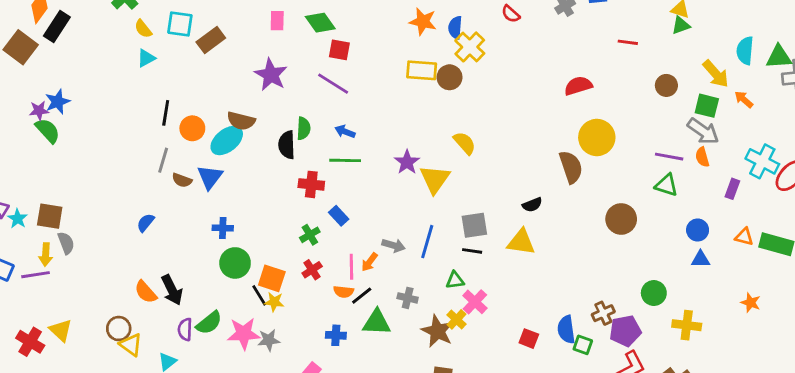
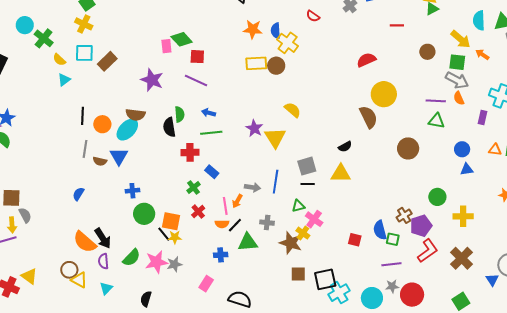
pink rectangle: (277, 21) -> (166, 46), moved
orange semicircle: (146, 292) -> (85, 242), size x1.4
purple semicircle: (185, 329) -> (103, 261), moved

